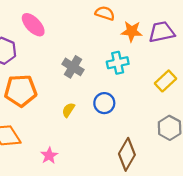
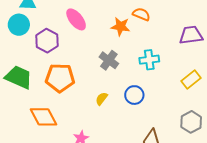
orange star: (132, 31) -> (121, 27), moved

